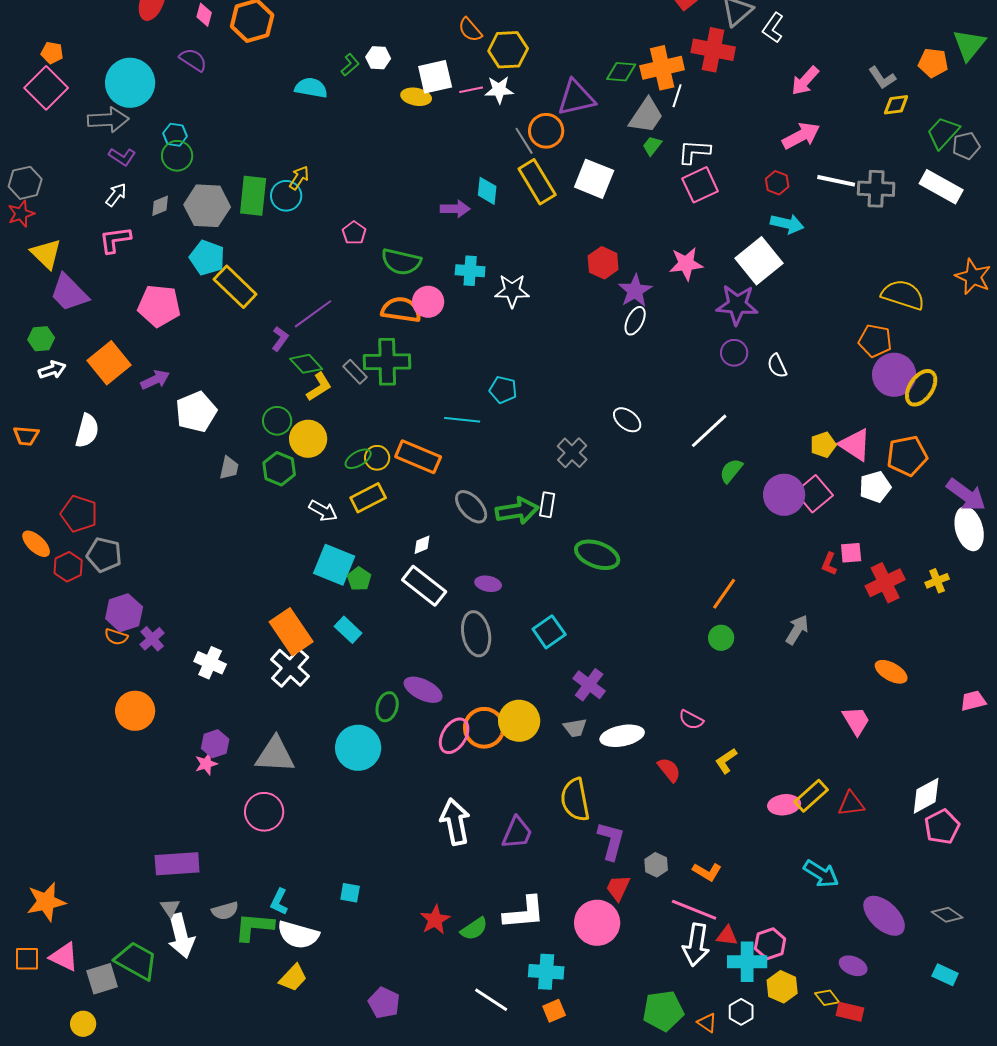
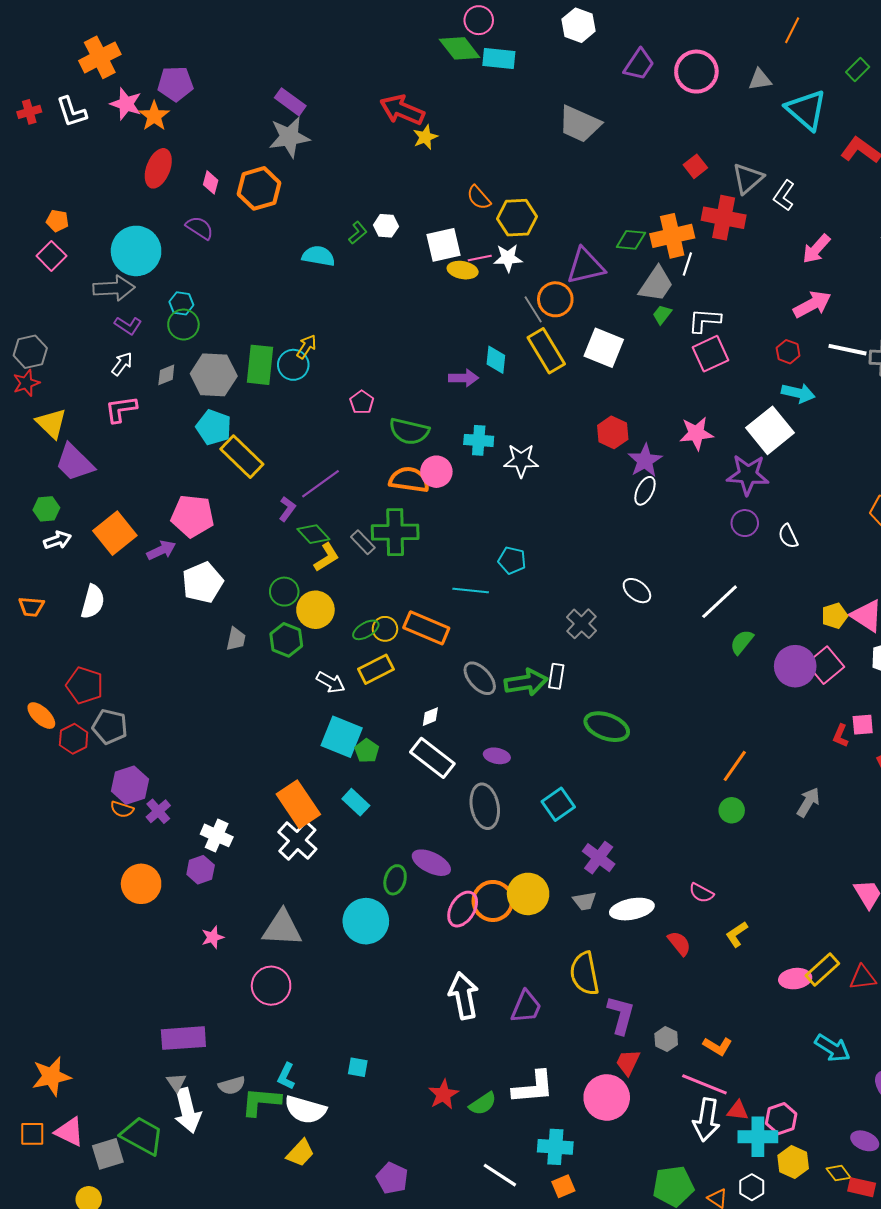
pink square: (46, 88) -> (51, 256), size x0.7
yellow ellipse: (416, 97) -> (463, 270), moved
pink pentagon: (159, 306) -> (192, 516), moved
purple hexagon: (215, 744) -> (201, 870), moved

